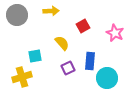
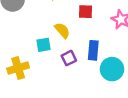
red square: (83, 26) -> (85, 12), turned 32
cyan square: (35, 56) -> (44, 45), moved

